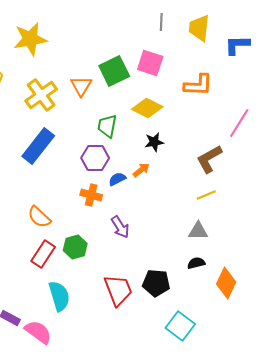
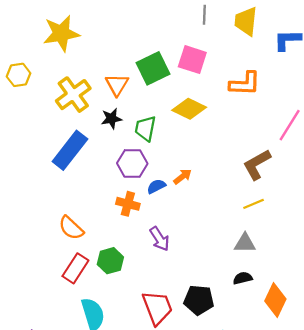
black star: (154, 142) -> (111, 119), moved

